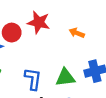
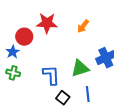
orange arrow: (77, 33) -> (83, 26), turned -64

